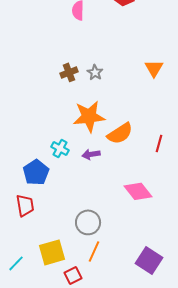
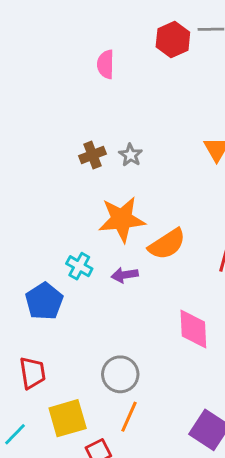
pink diamond: (138, 191) -> (193, 329), turned 36
red trapezoid: (25, 205) -> (33, 373), moved

